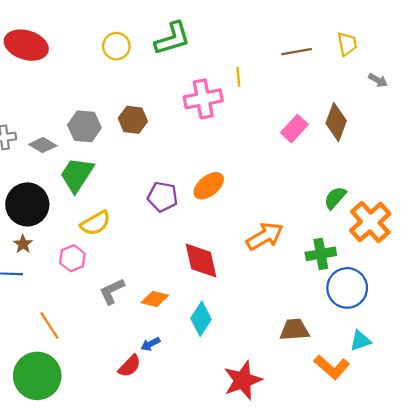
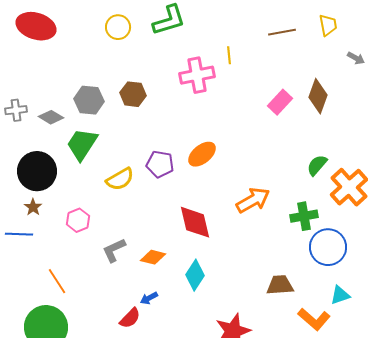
yellow semicircle: (95, 223) -> (120, 179), moved

